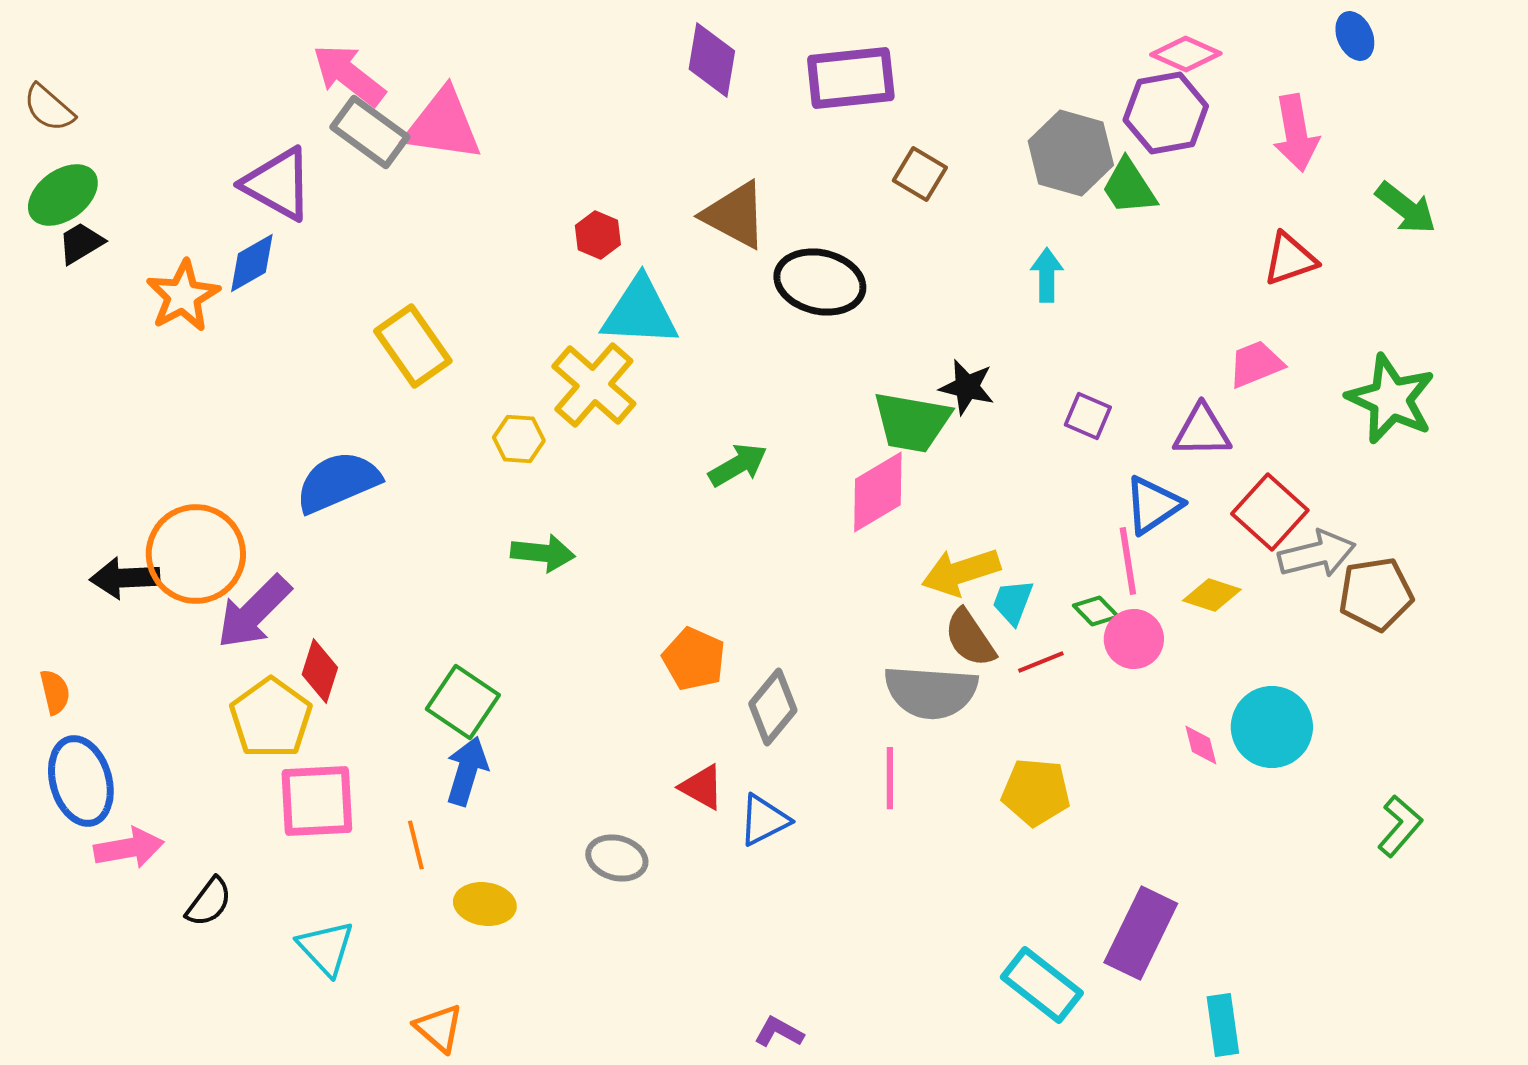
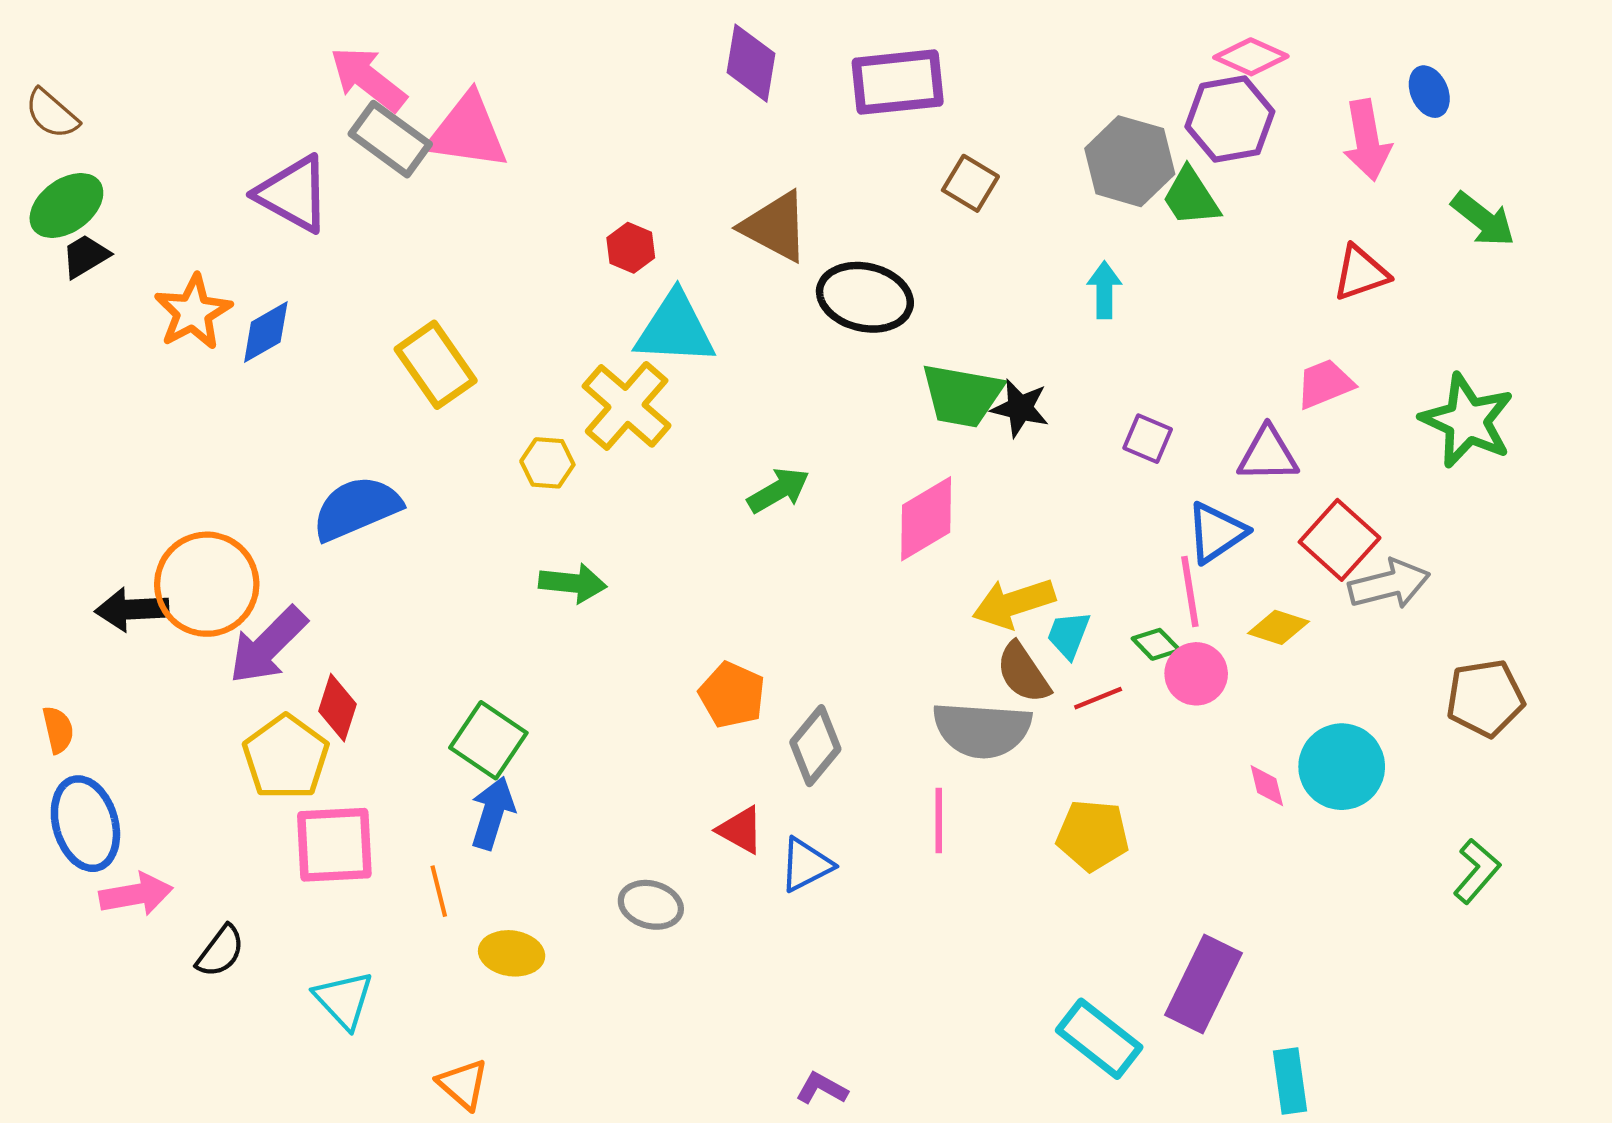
blue ellipse: (1355, 36) -> (1429, 92), moved
blue diamond: (252, 263) -> (266, 332), moved
green trapezoid: (912, 422) -> (962, 395), moved
brown pentagon: (1376, 594) -> (1485, 698), moved

